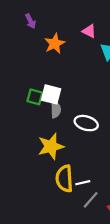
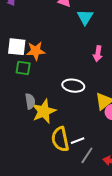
orange star: (55, 44) -> (36, 51), moved, turned 30
white square: (51, 94) -> (17, 47), moved
gray semicircle: (56, 110) -> (30, 101), moved

